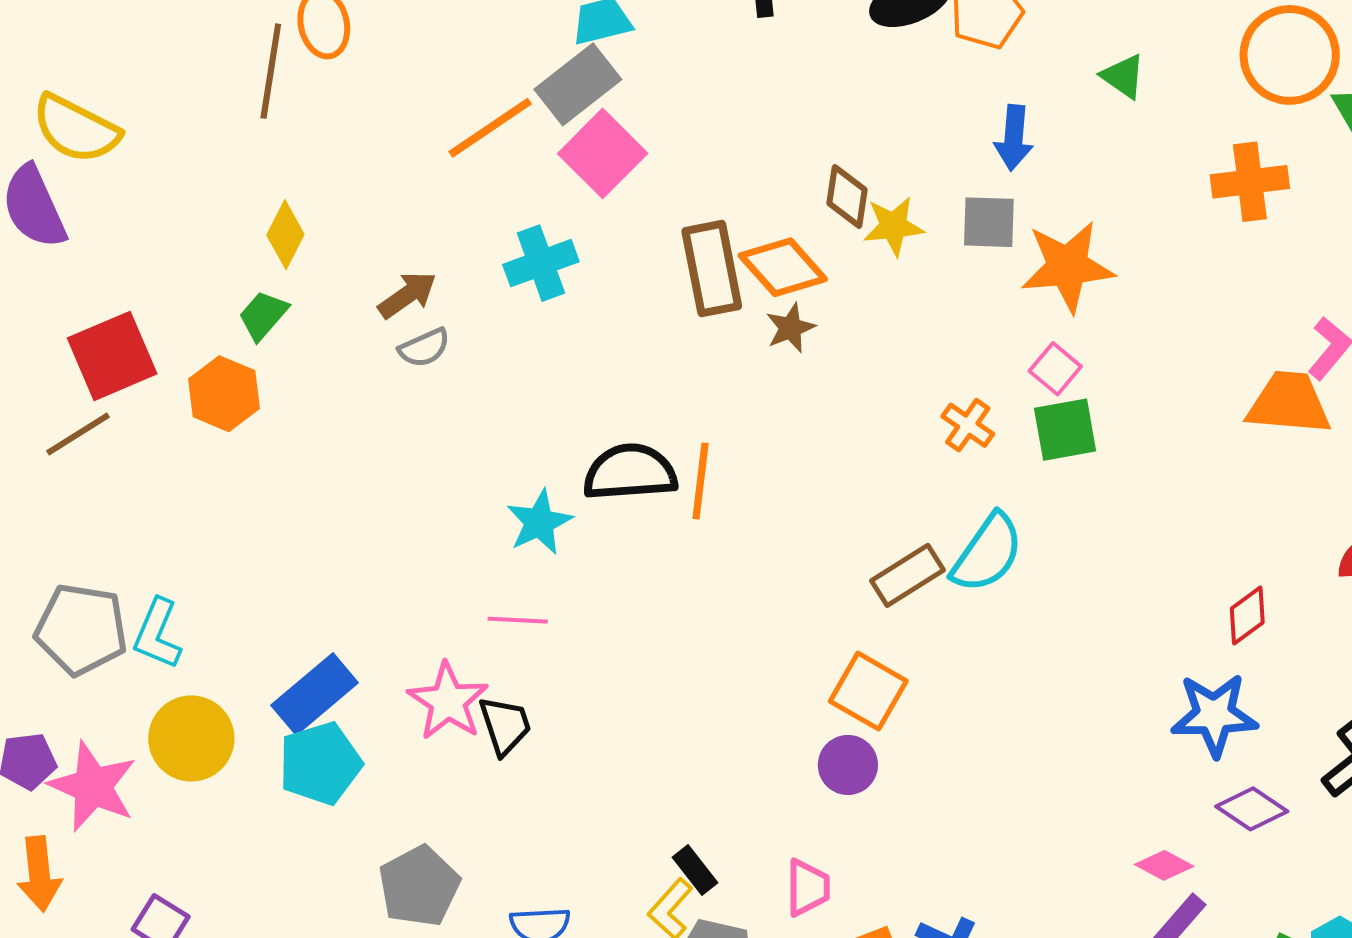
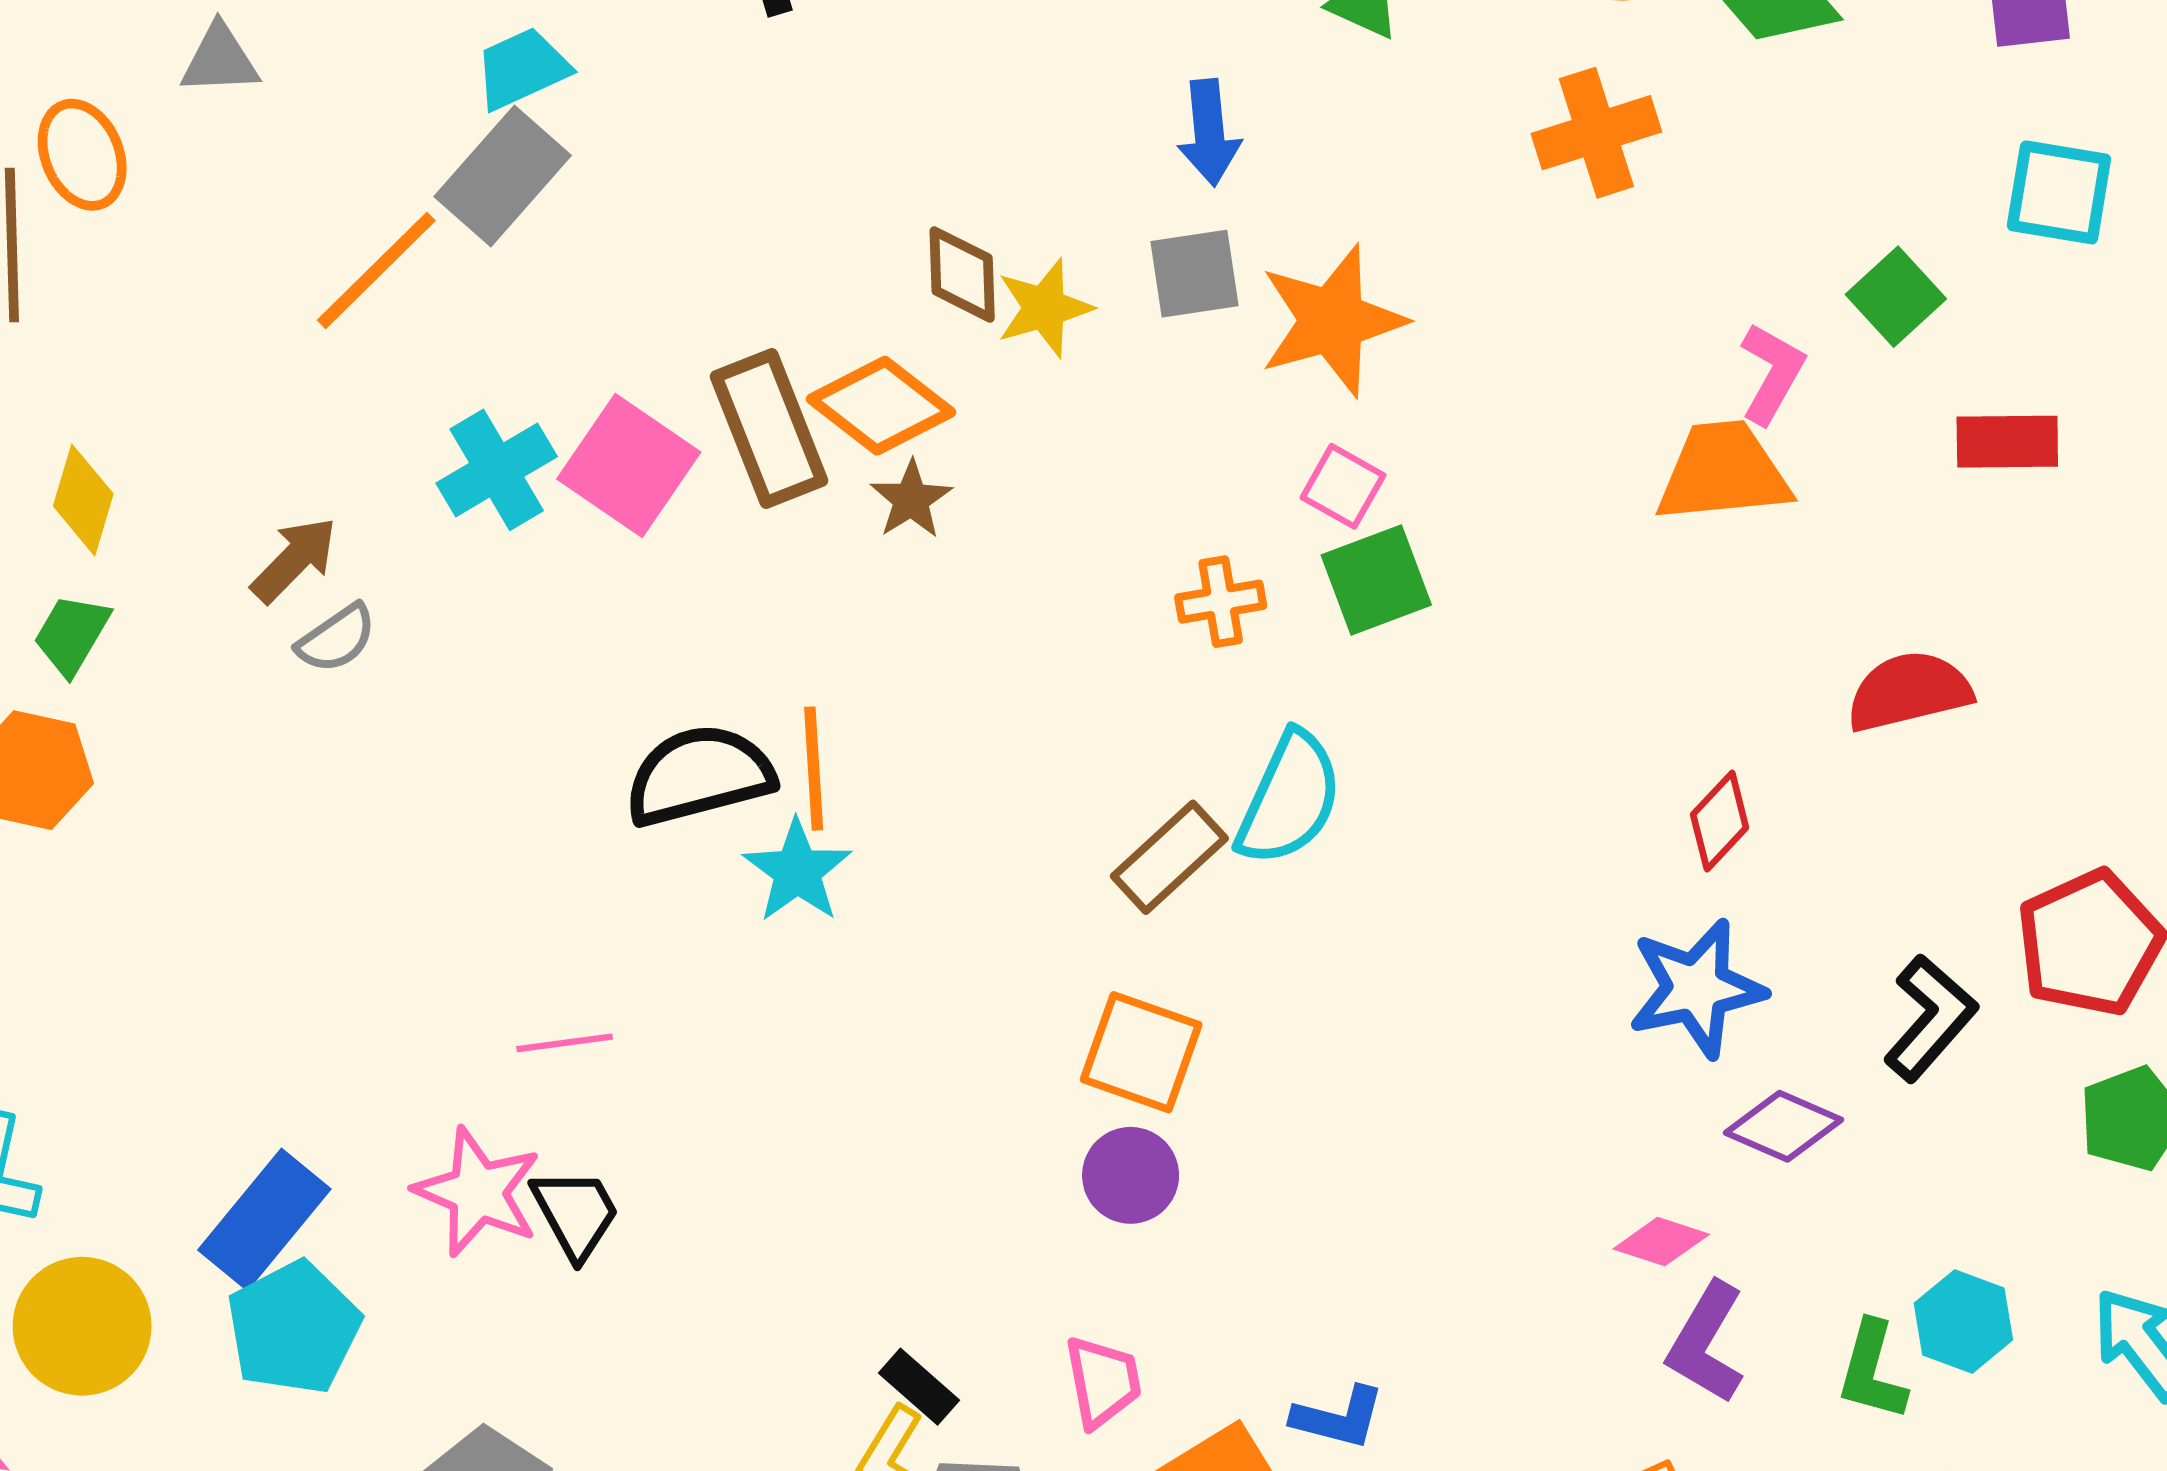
pink square: (603, 153) -> (629, 466), moved
orange cross: (968, 425) -> (1221, 602), turned -34
cyan star: (539, 522) -> (797, 871), moved

